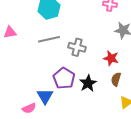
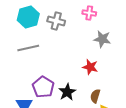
gray cross: (77, 47) -> (56, 21), moved
brown semicircle: (116, 79) -> (95, 96), moved

